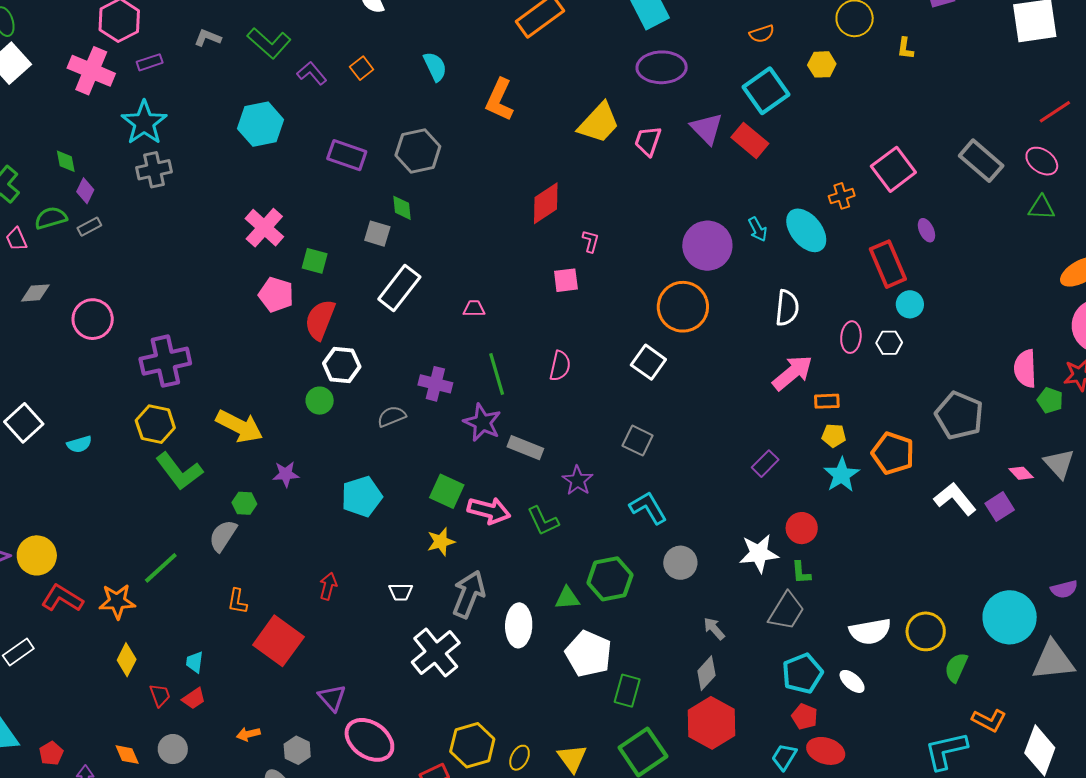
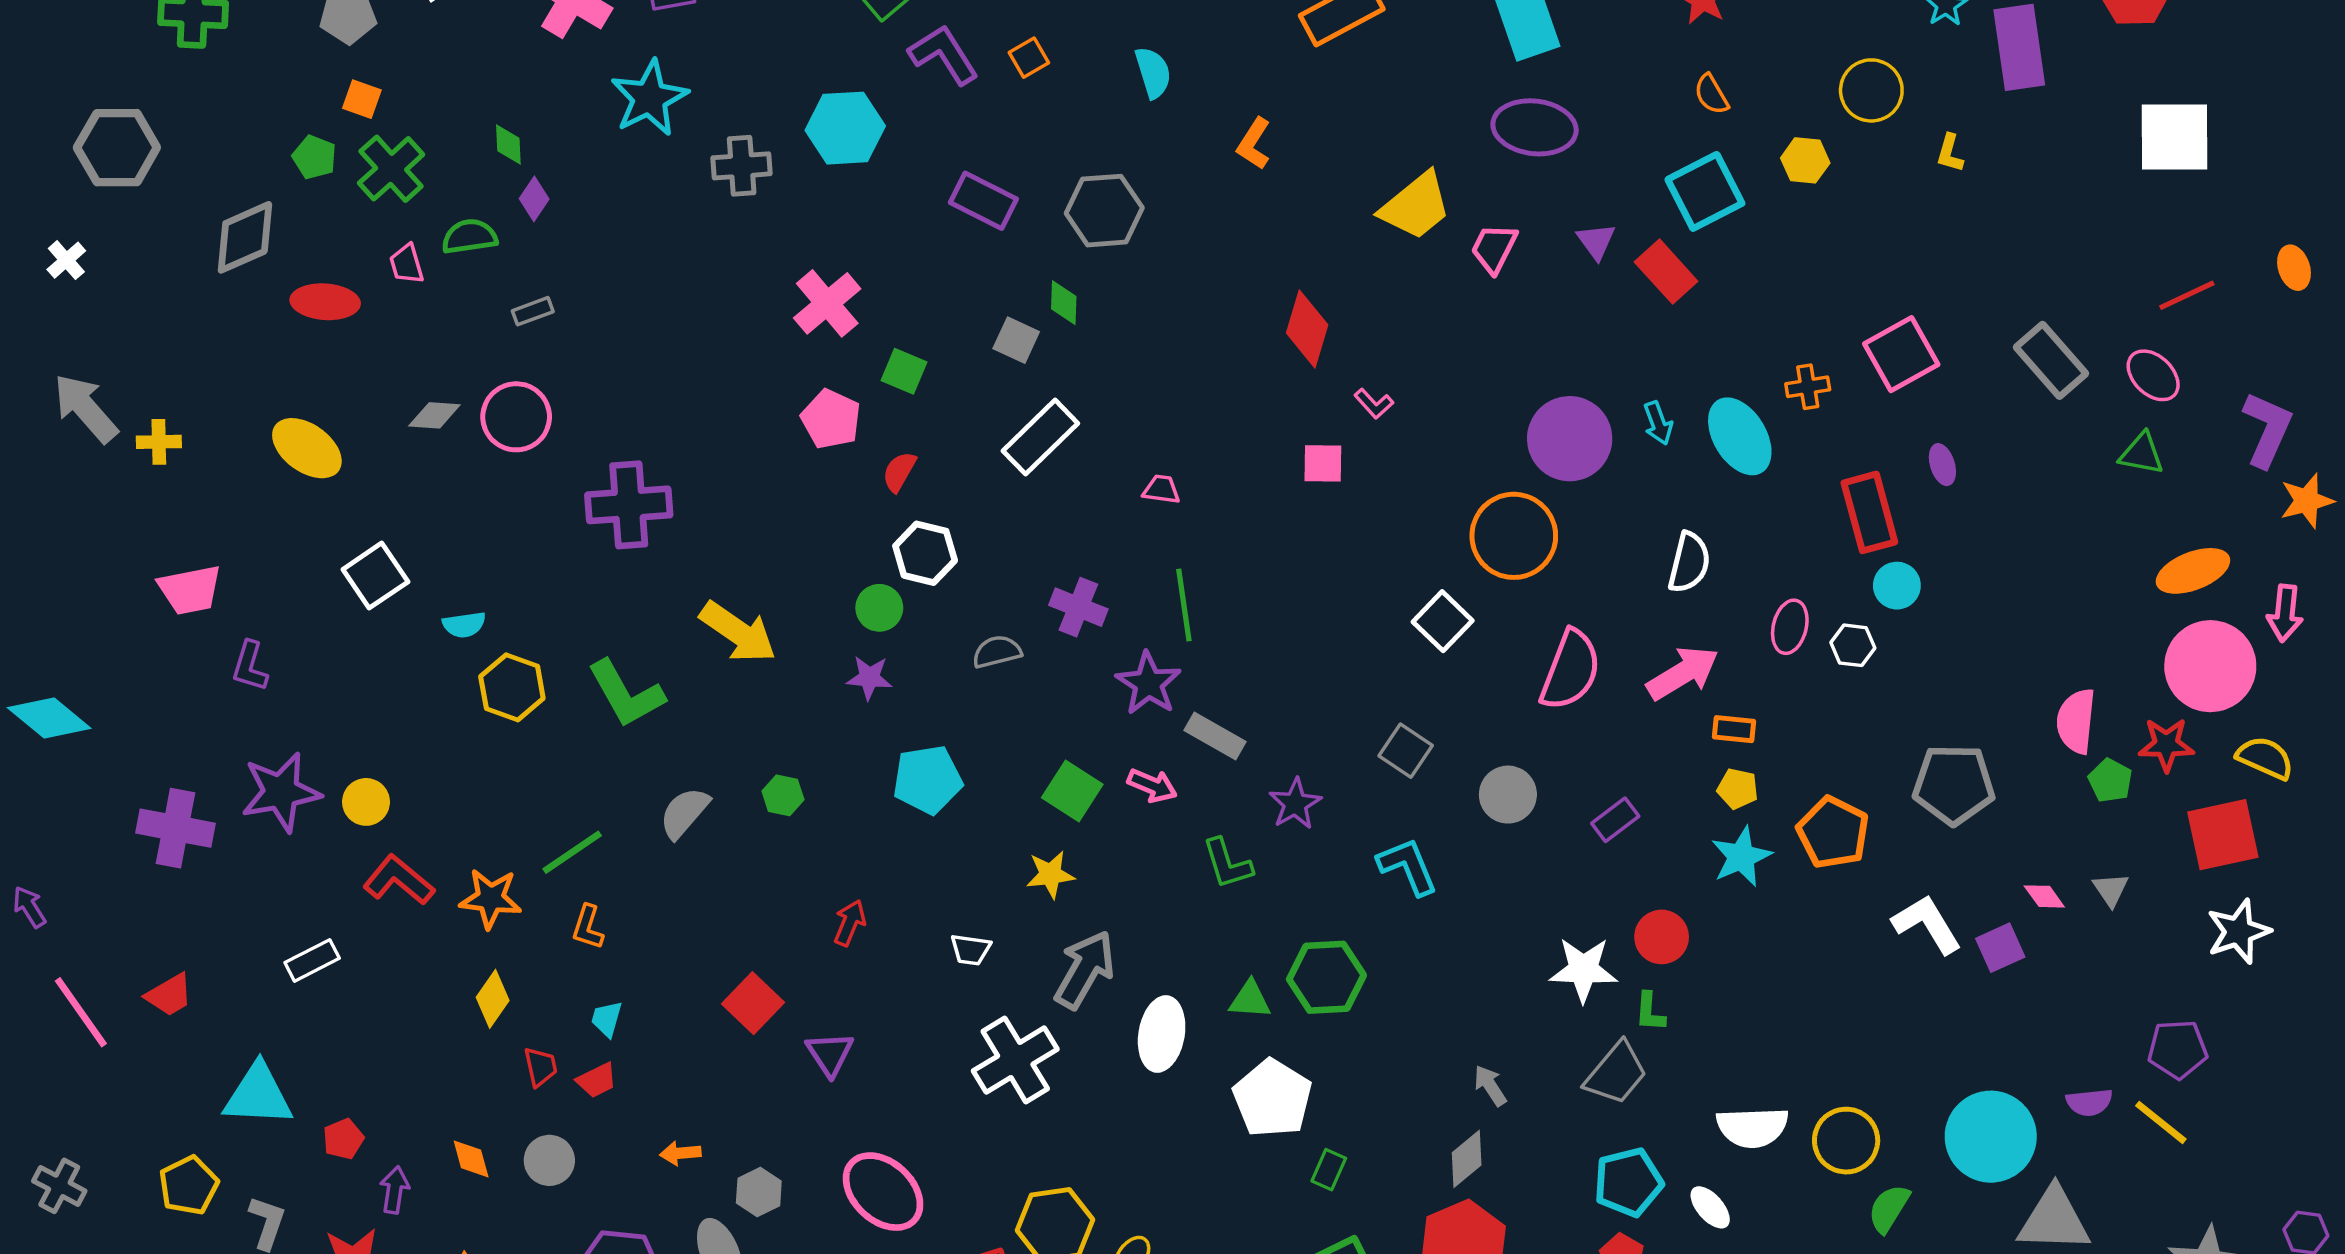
orange semicircle: (762, 34) -> (1711, 94), turned 70
purple L-shape: (312, 73) -> (944, 55), size x1.4
orange L-shape: (500, 100) -> (1254, 144), size x0.7
purple triangle: (707, 129) -> (1596, 241), size x0.7
gray cross: (154, 170) -> (742, 166), moved
red diamond: (546, 203) -> (1307, 329), turned -48
gray rectangle: (89, 227) -> (533, 311), moved
pink L-shape: (591, 241) -> (1374, 404), turned 115
gray diamond: (35, 293) -> (434, 415), moved
red semicircle: (320, 320) -> (899, 472), size x0.6
pink semicircle: (560, 366) -> (1570, 670), moved, size x1.6
gray pentagon: (959, 415) -> (1954, 784), turned -30
yellow hexagon: (155, 424) -> (512, 687), moved
gray triangle: (1059, 464) -> (2111, 889), size x0.7
purple star: (286, 474) -> (869, 678), moved
green hexagon: (244, 503) -> (783, 795), moved
pink arrow: (489, 510) -> (1152, 786), moved, size x0.7
yellow circle: (37, 555) -> (366, 802), size x0.7
gray circle: (680, 563) -> (1508, 795), moved
orange L-shape: (237, 601) -> (588, 927), moved
red square: (278, 641) -> (753, 1003), size x0.7
green rectangle: (627, 691) -> (1329, 1170), size x0.7
purple triangle: (332, 698) -> (830, 1054), moved

